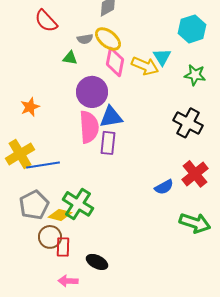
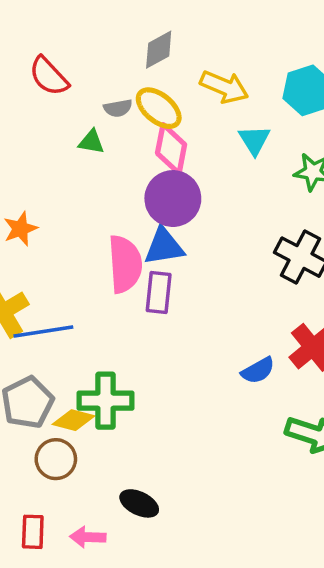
yellow arrow: (145, 66) -> (224, 87), moved
purple circle: (92, 92) -> (173, 199), moved
green cross: (78, 204) -> (105, 401), turned -32
red rectangle: (63, 247) -> (33, 532), moved

